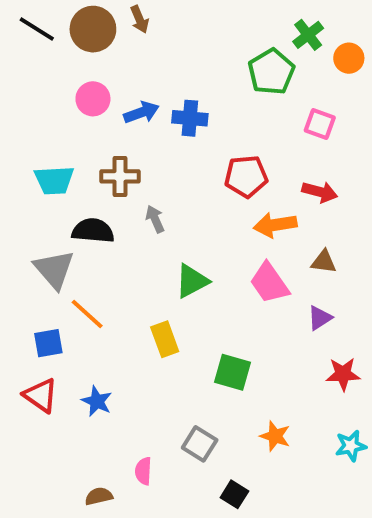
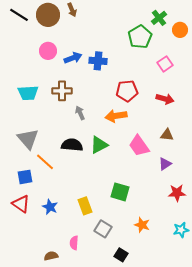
pink square: (320, 124) -> (165, 64), turned 35
orange arrow: (275, 225) -> (116, 116), moved
black semicircle: (93, 231) -> (72, 145), moved
yellow rectangle: (165, 339) -> (85, 206), moved

